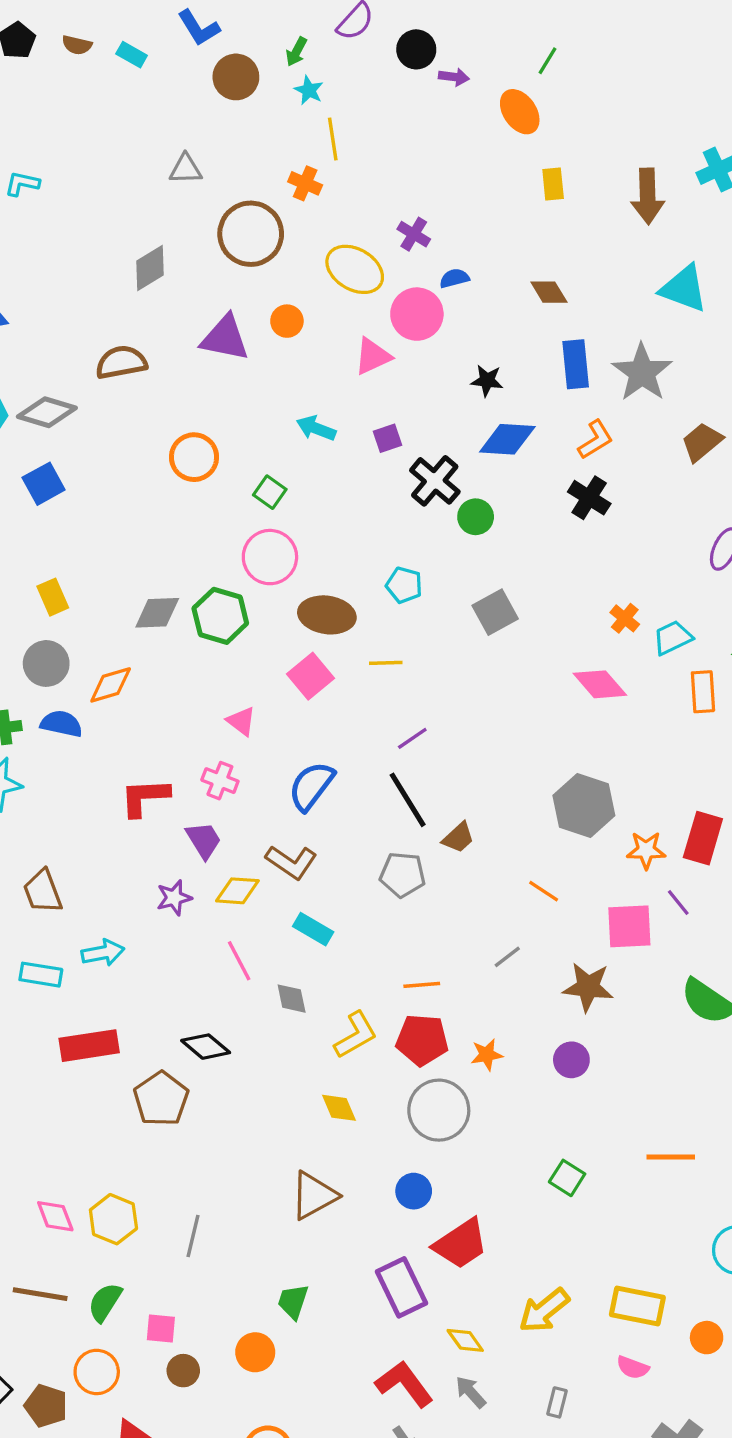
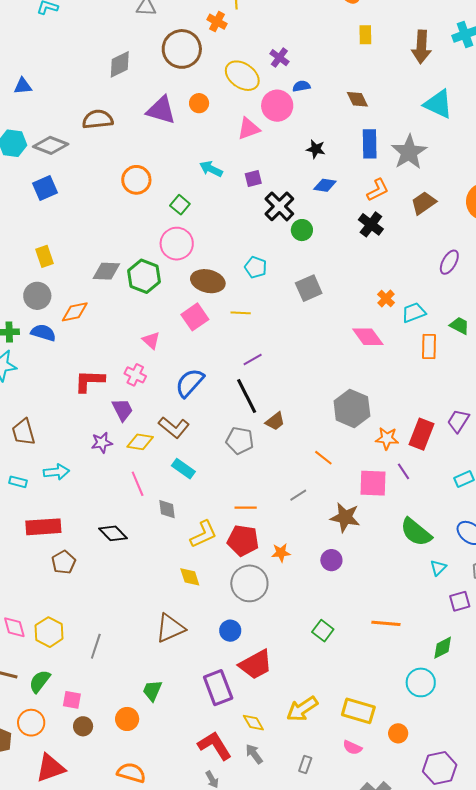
blue diamond: (507, 439) -> (325, 185), size x0.7
brown trapezoid: (702, 442) -> (424, 203), moved
cyan rectangle: (41, 975) -> (18, 482), size x0.7
brown pentagon: (161, 1099) -> (64, 562), moved, size x0.7

